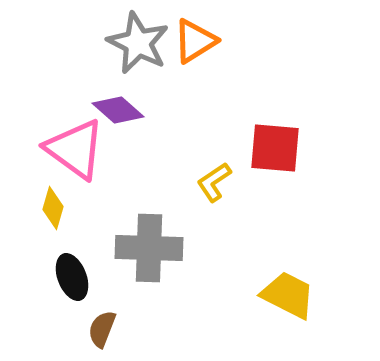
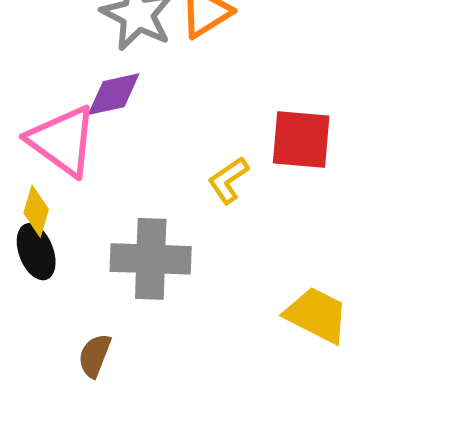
purple diamond: (118, 110) -> (114, 94), turned -54
black ellipse: (72, 277) -> (36, 252), moved

